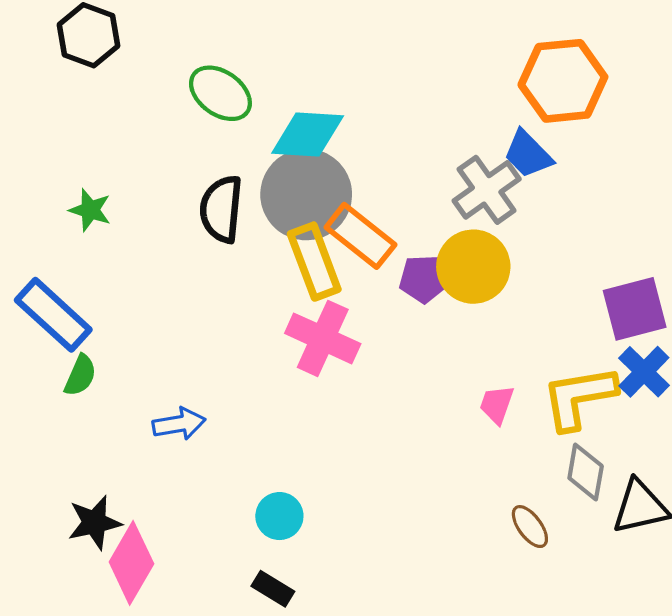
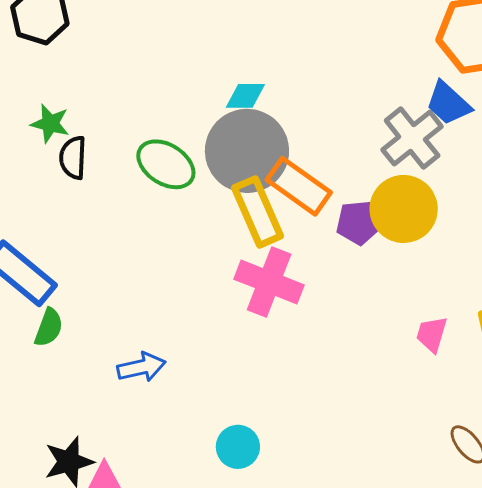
green ellipse: (220, 93) -> (166, 164), moved
cyan diamond: (308, 134) -> (245, 96), size x0.6
black semicircle: (221, 209) -> (73, 158), moved, size x0.7
green star: (90, 210) -> (50, 124), moved

